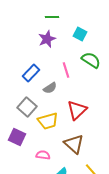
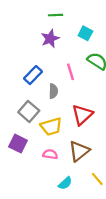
gray semicircle: (50, 88) -> (53, 91), turned -56
brown triangle: (74, 144) -> (79, 151), turned 40
pink semicircle: (43, 155) -> (50, 154), moved

